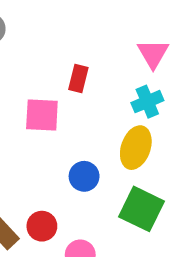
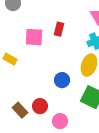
pink square: (42, 115) -> (34, 37), moved

